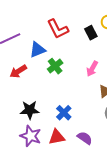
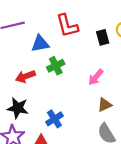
red arrow: (18, 71) -> (25, 76), moved

